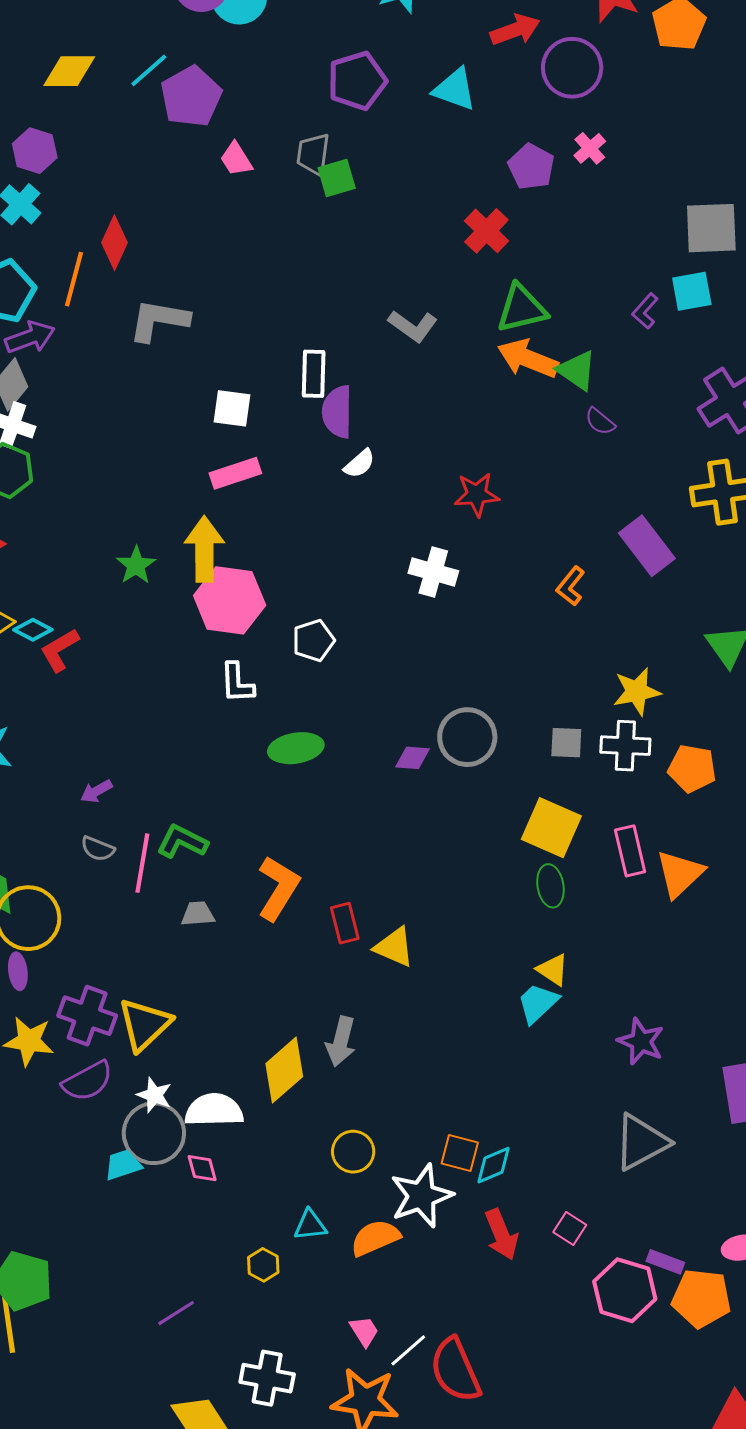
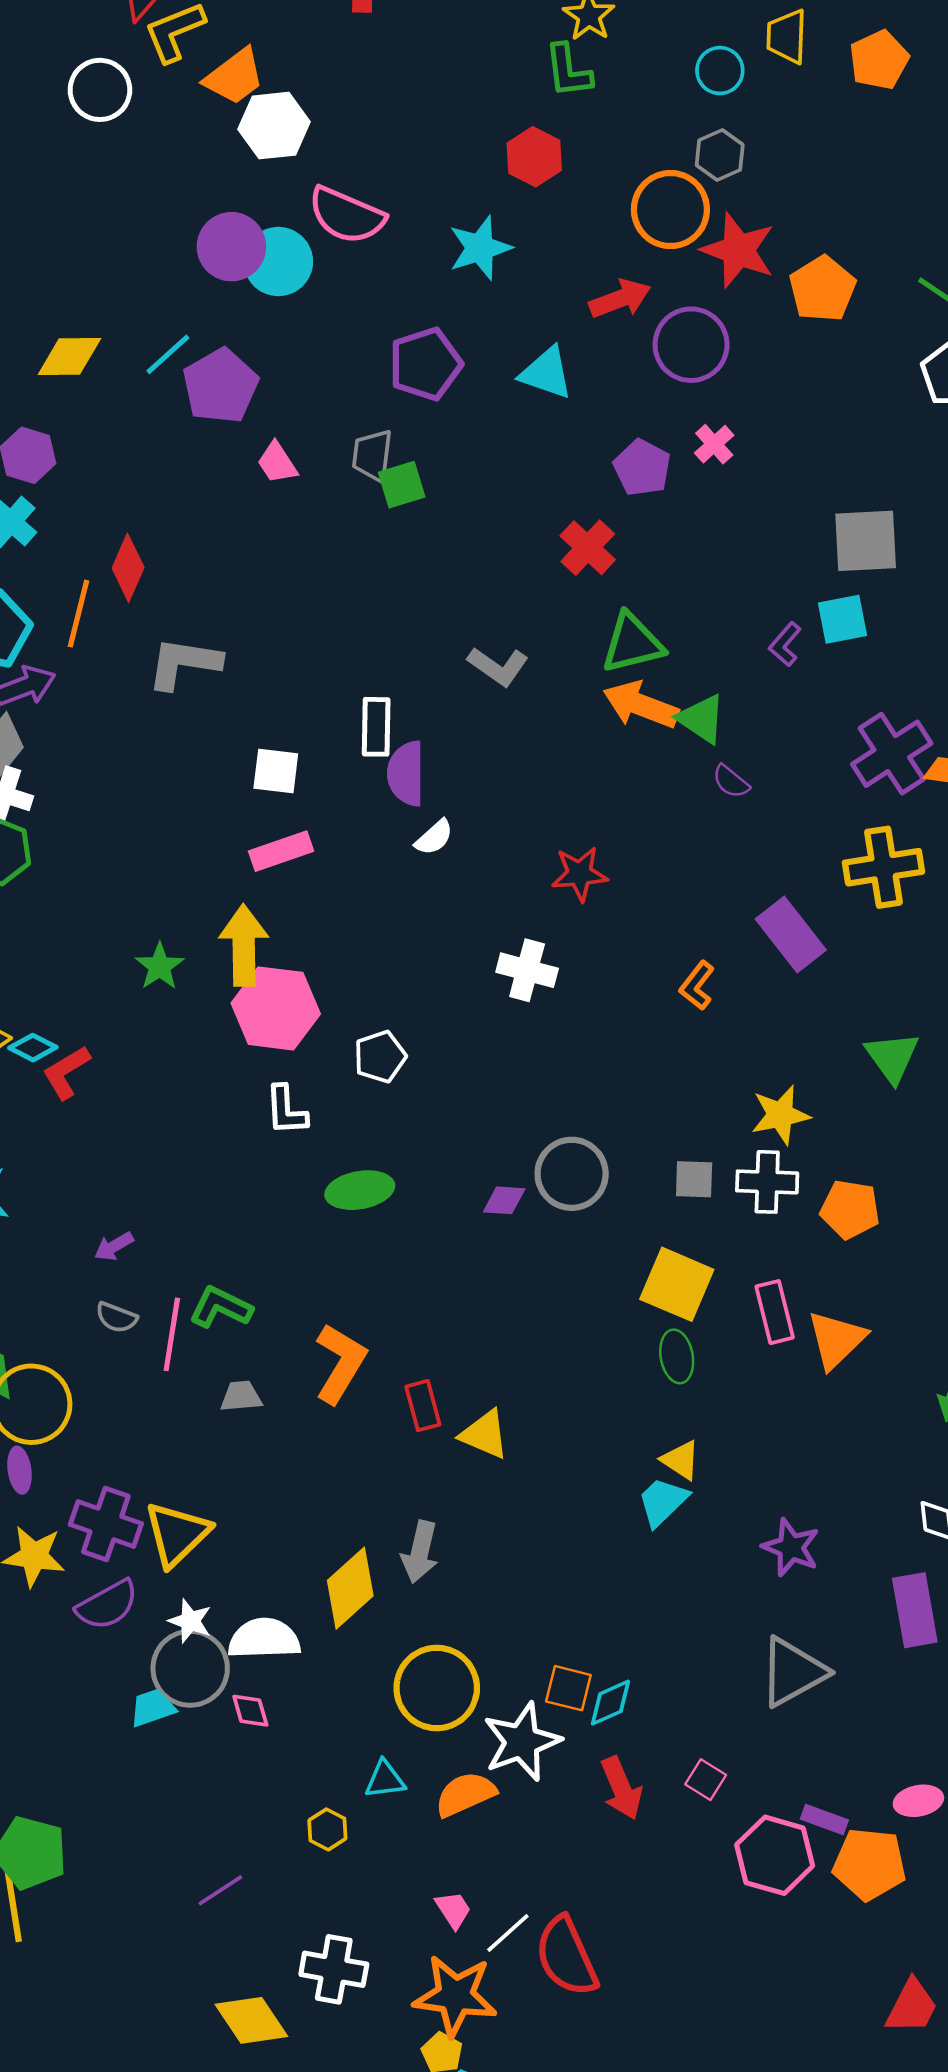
yellow circle: (353, 1152) -> (437, 1688), size x1.6

